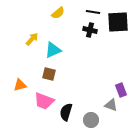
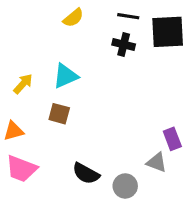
yellow arrow: (32, 39) -> (23, 84), moved
pink trapezoid: (44, 101) -> (21, 169), moved
black semicircle: (66, 112) -> (86, 173), turned -78

